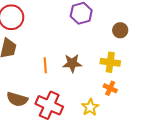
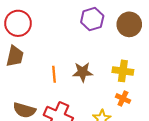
brown circle: (120, 30) -> (129, 24), moved, size x1.5

